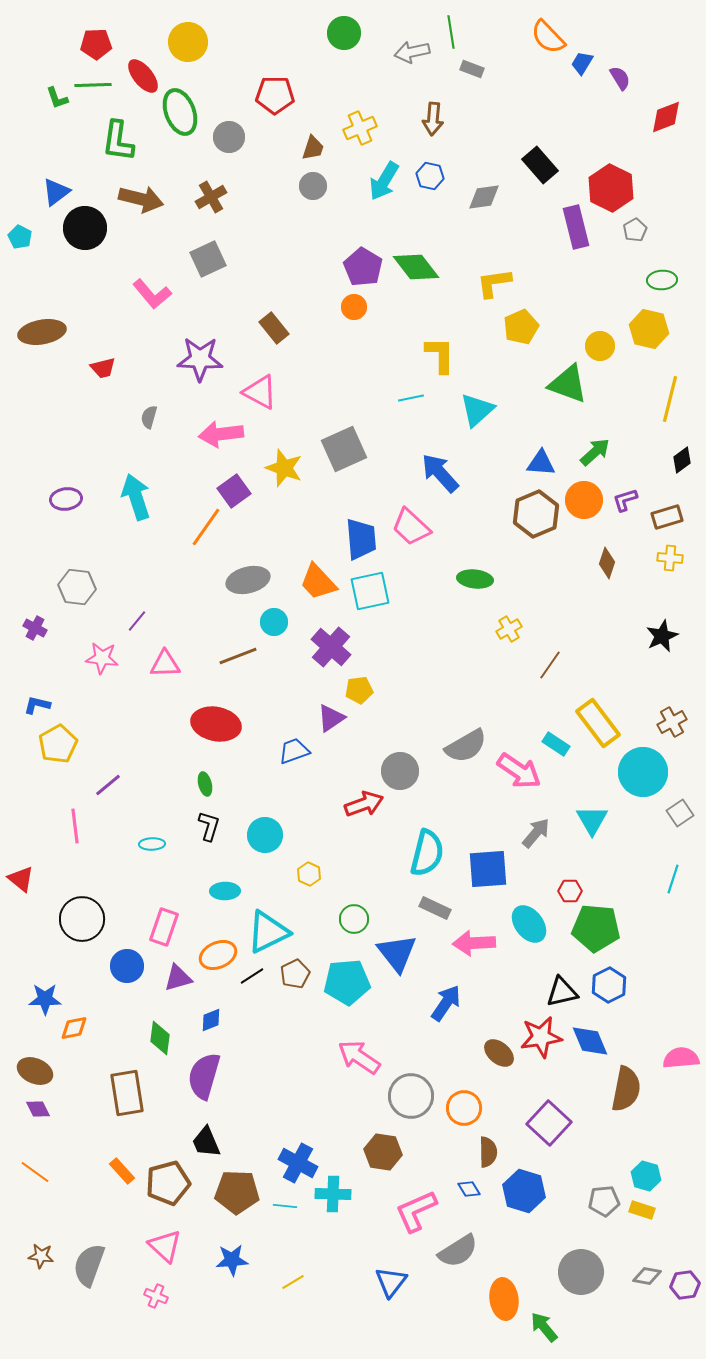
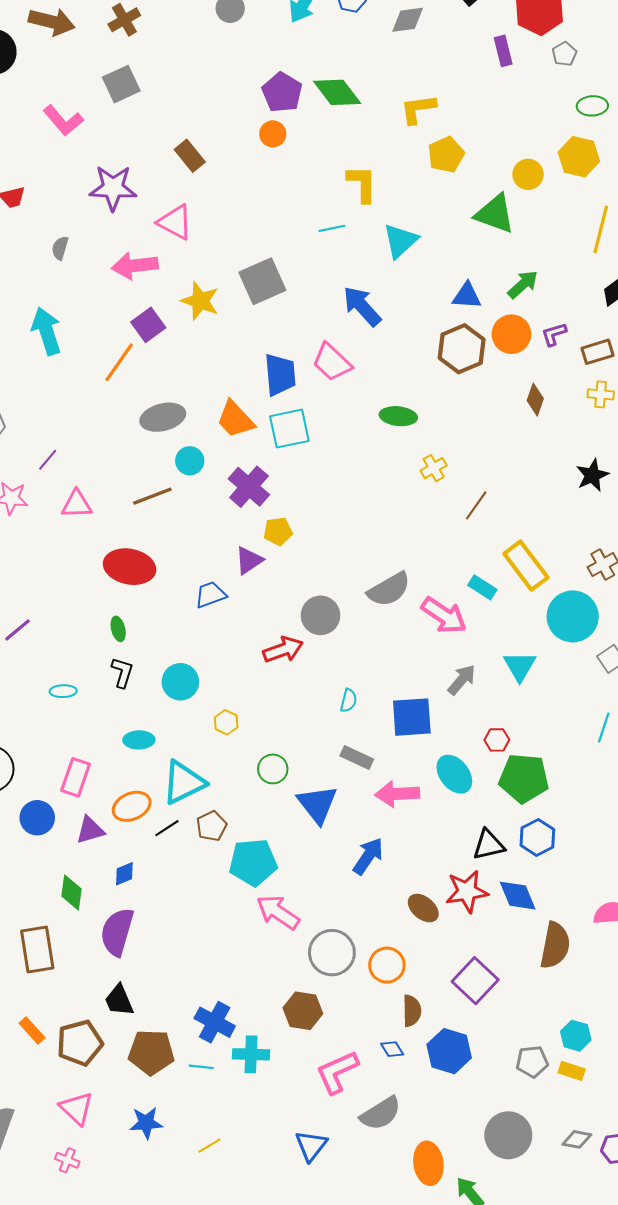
purple rectangle: (576, 227) -> (503, 51), size x0.7
cyan semicircle: (427, 853) -> (349, 700), size x0.5
cyan pentagon: (347, 982) -> (253, 862), moved

